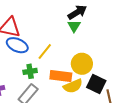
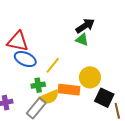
green triangle: (74, 26) -> (82, 40), turned -40
yellow semicircle: (73, 86) -> (49, 97), moved

